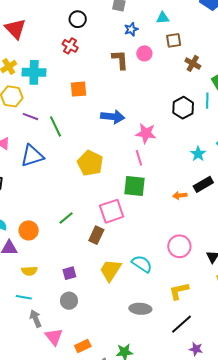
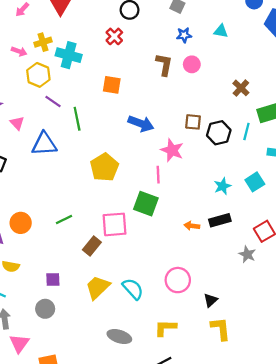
brown square: (174, 40) -> (193, 122), moved

